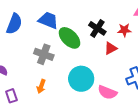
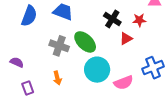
green ellipse: (70, 38) -> (85, 42), moved
orange arrow: (41, 86) -> (57, 78), turned -32
pink semicircle: (107, 92) -> (124, 83), turned -42

